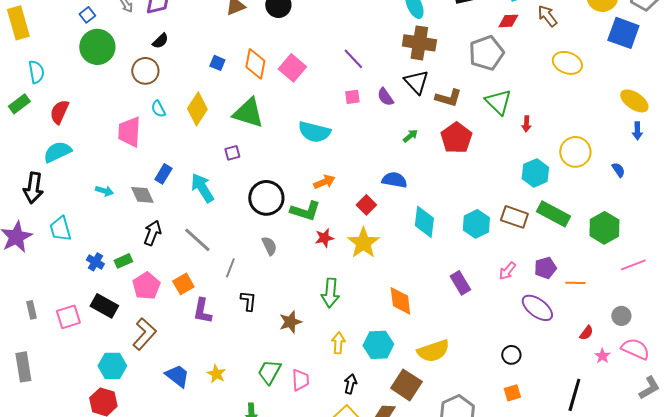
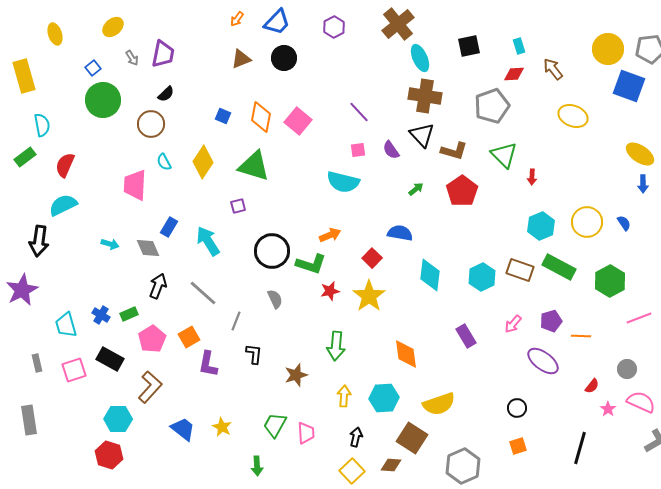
cyan semicircle: (314, 132) -> (343, 182), moved
yellow circle: (575, 152) -> (587, 222), moved
cyan trapezoid: (60, 229) -> (66, 325), moved

